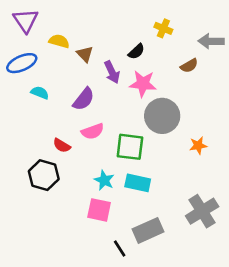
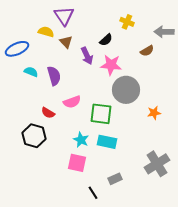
purple triangle: (26, 21) -> (64, 16), moved
purple semicircle: (84, 99) -> (54, 76), moved, turned -54
gray rectangle: (148, 230) -> (115, 179), size x0.6

